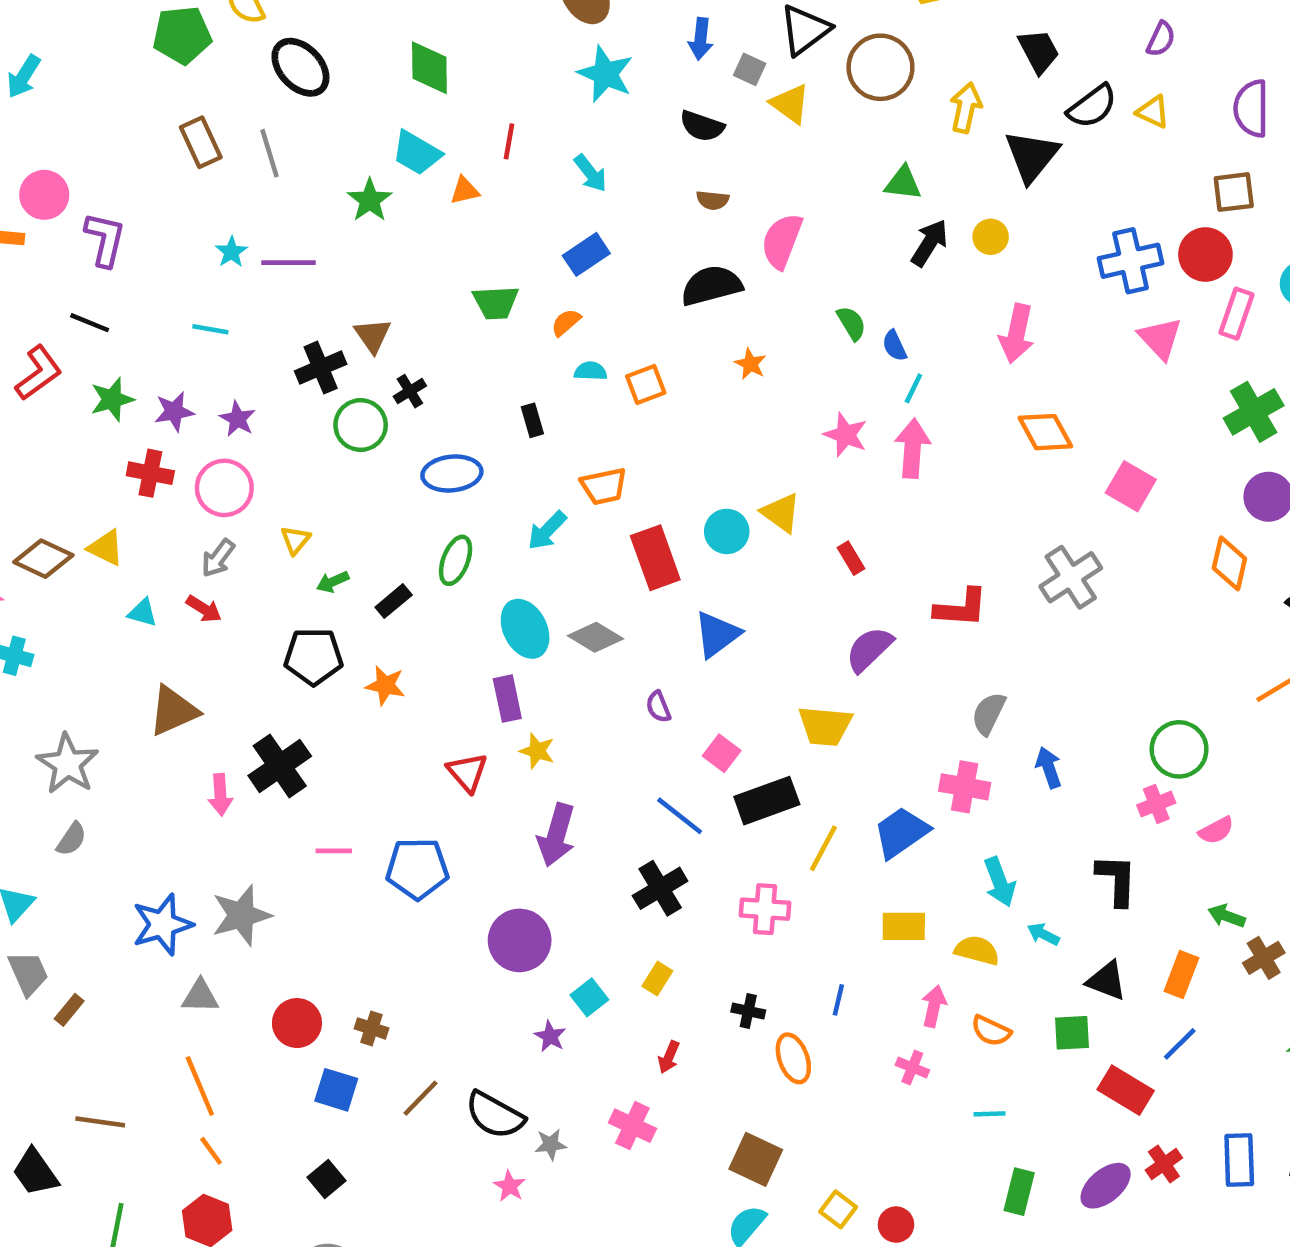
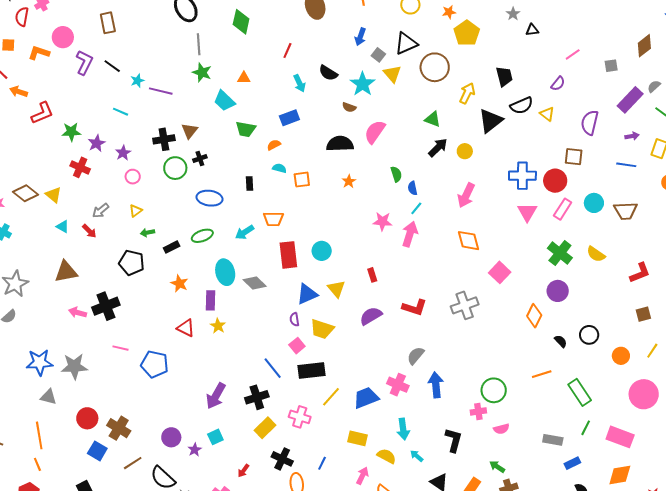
cyan star: (605, 74) -> (363, 84), moved
black semicircle: (702, 126) -> (328, 73), moved
red line: (509, 141) -> (287, 50), moved
brown rectangle: (201, 142) -> (108, 23), moved
gray line: (269, 153) -> (199, 44), moved
cyan trapezoid: (417, 153) -> (224, 101), moved
green star: (370, 200) -> (202, 72), turned -30
black line: (90, 323) -> (112, 66), moved
purple star: (174, 412) -> (97, 143), turned -30
green cross: (1254, 412) -> (560, 253), turned -35
pink star: (846, 435) -> (382, 221), turned -30
pink circle: (224, 488) -> (133, 177), moved, size x0.6
yellow triangle: (781, 513) -> (336, 289), moved
green ellipse: (456, 560) -> (202, 236), turned 35
orange star: (385, 685) -> (179, 283), moved
purple semicircle: (658, 707) -> (295, 319), moved
yellow trapezoid: (825, 726) -> (322, 329), moved
blue arrow: (1049, 768) -> (436, 385), size x1.4
red triangle: (467, 772) -> (186, 328), turned -36
pink arrow: (220, 795) -> (78, 313), turned 96
purple arrow: (556, 835) -> (216, 396), moved
purple circle: (520, 940) -> (171, 437), moved, size x0.7
yellow rectangle: (657, 979) -> (265, 428), moved, size x1.5
black cross: (748, 1011) -> (282, 459), size x1.5
brown cross: (372, 1028) -> (119, 428), size x1.6

